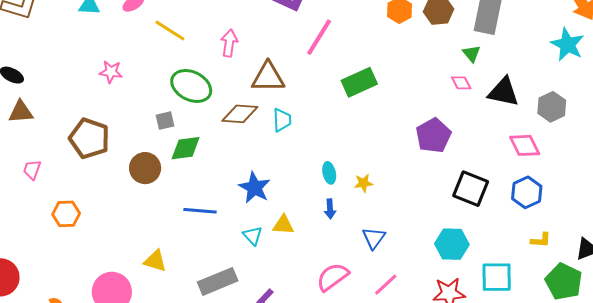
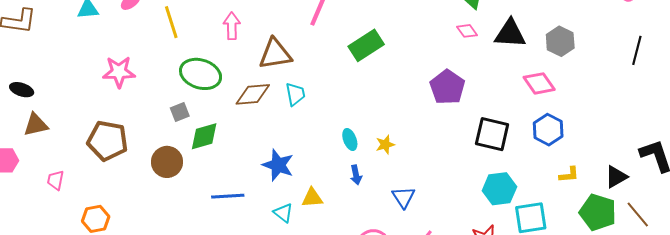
yellow line: (170, 30) -> (171, 22), turned 48
pink star: (111, 72) -> (119, 72), size x1.4
cyan hexagon: (452, 244) -> (499, 189), moved

